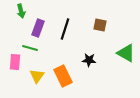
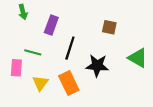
purple rectangle: (38, 28) -> (51, 25), moved
black line: (65, 29) -> (70, 48), moved
black star: (89, 60) -> (97, 66), size x1.5

